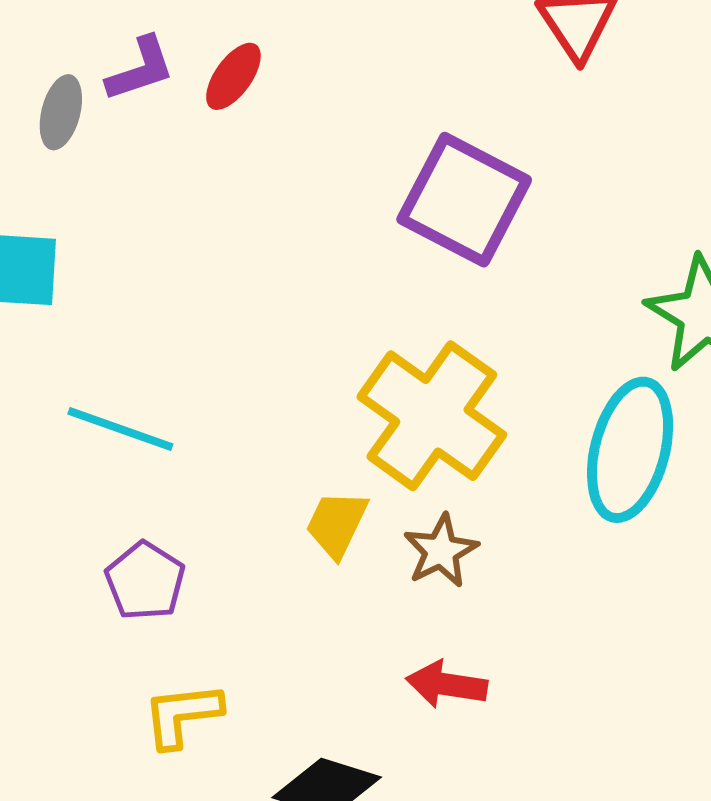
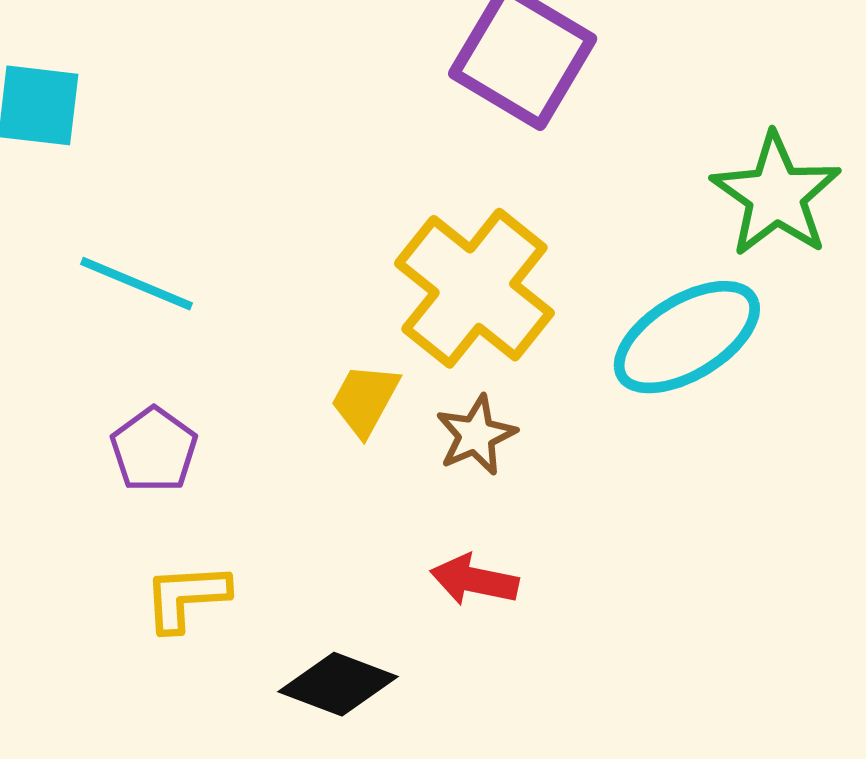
cyan ellipse: (630, 450) -> (687, 337), turned 41

